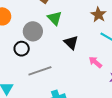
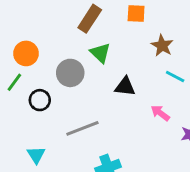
black triangle: (71, 43) -> (125, 87), turned -35
black circle: (22, 49) -> (40, 100), moved

